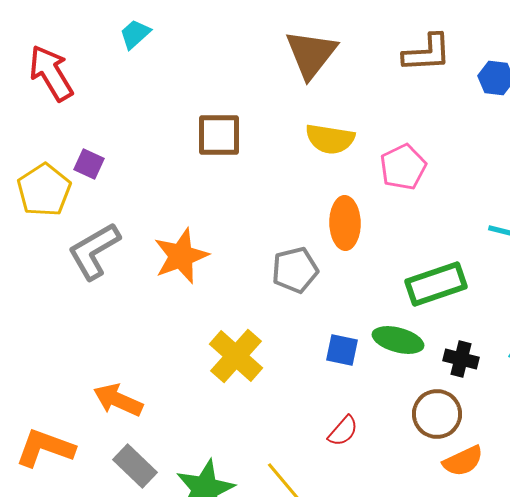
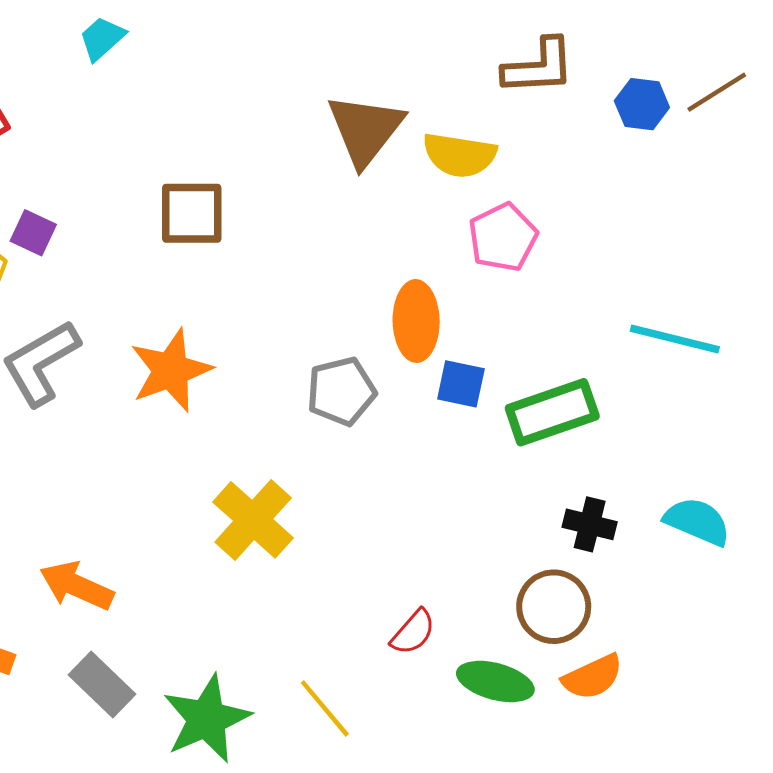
brown triangle: (311, 54) -> (365, 130), moved
brown square: (219, 135) -> (192, 213), moved
yellow semicircle: (330, 139) -> (459, 155), moved
green ellipse: (398, 340) -> (495, 681), moved
blue square: (342, 350) -> (461, 384), moved

